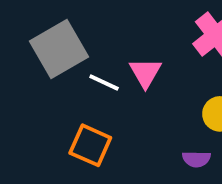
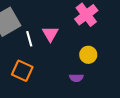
white line: (104, 82) -> (29, 39), turned 49

